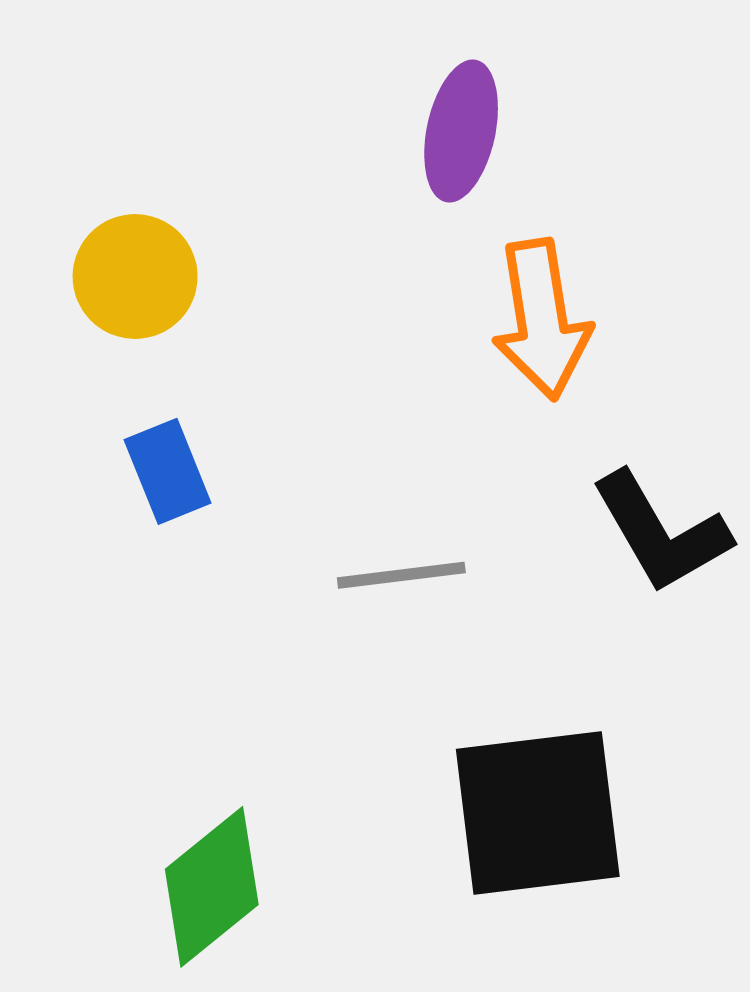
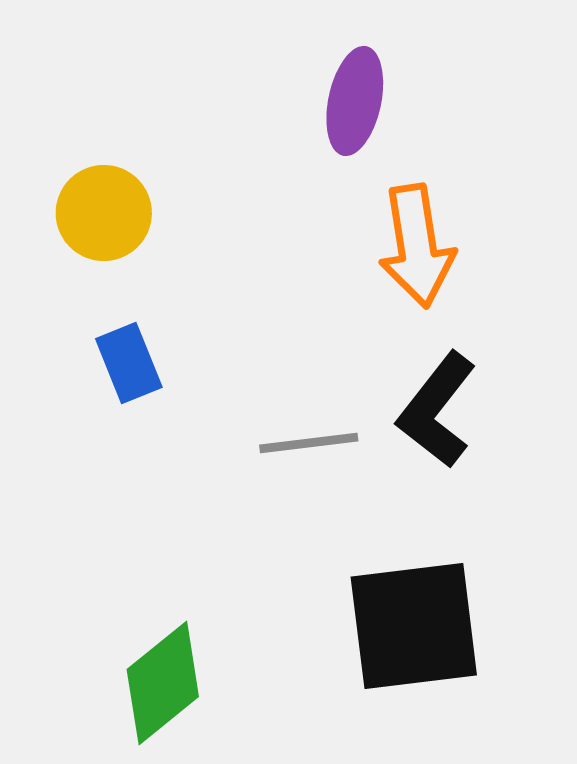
black L-shape: (661, 532) -> (437, 410), moved, turned 68

